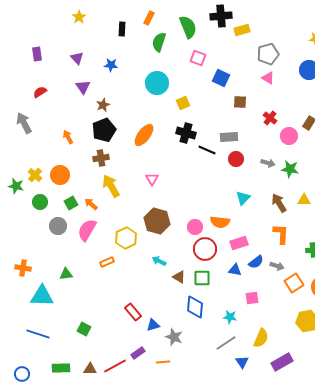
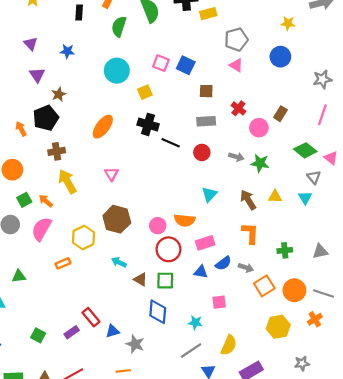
pink square: (198, 58) -> (161, 63), moved
black pentagon: (104, 130) -> (46, 118), moved
gray rectangle: (229, 137) -> (206, 121), moved
purple rectangle: (138, 353) -> (72, 332), moved

